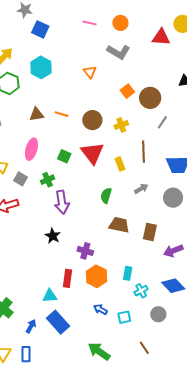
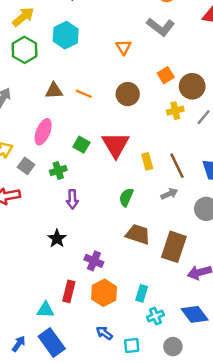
brown circle: (92, 120) -> (128, 94), moved
yellow cross: (121, 125) -> (175, 111), moved
brown line: (143, 152) -> (177, 166), moved, turned -30
purple arrow: (62, 202) -> (72, 199), size x0.7
brown rectangle: (150, 232) -> (174, 247), size x1.4

